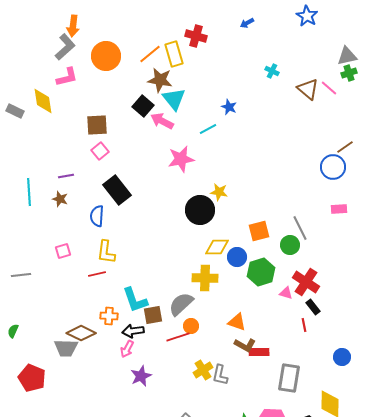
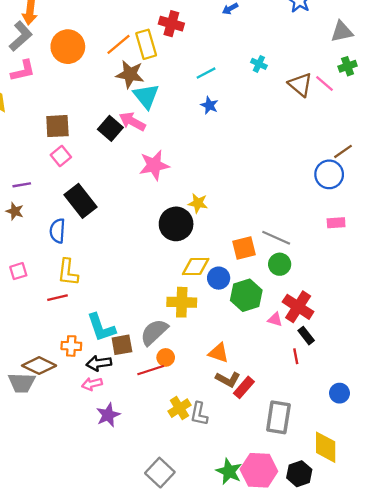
gray triangle: (347, 56) -> (342, 32), moved
black square: (143, 106) -> (110, 128), moved
cyan line: (208, 129) -> (206, 73), moved
gray line: (300, 228) -> (276, 238), moved, turned -40
pink arrow: (127, 349) -> (92, 384), turned 48
red rectangle: (259, 352) -> (244, 387), turned -48

